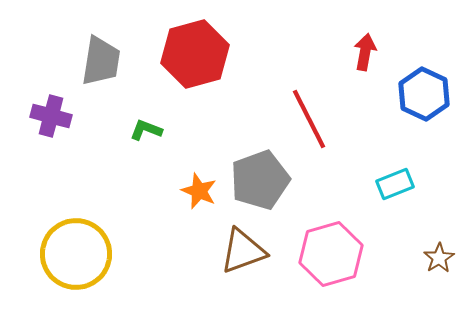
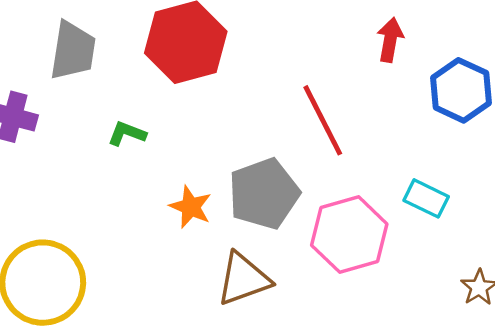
cyan rectangle: (395, 184) -> (426, 198), turned 48
pink hexagon: (331, 254) -> (349, 235), moved

